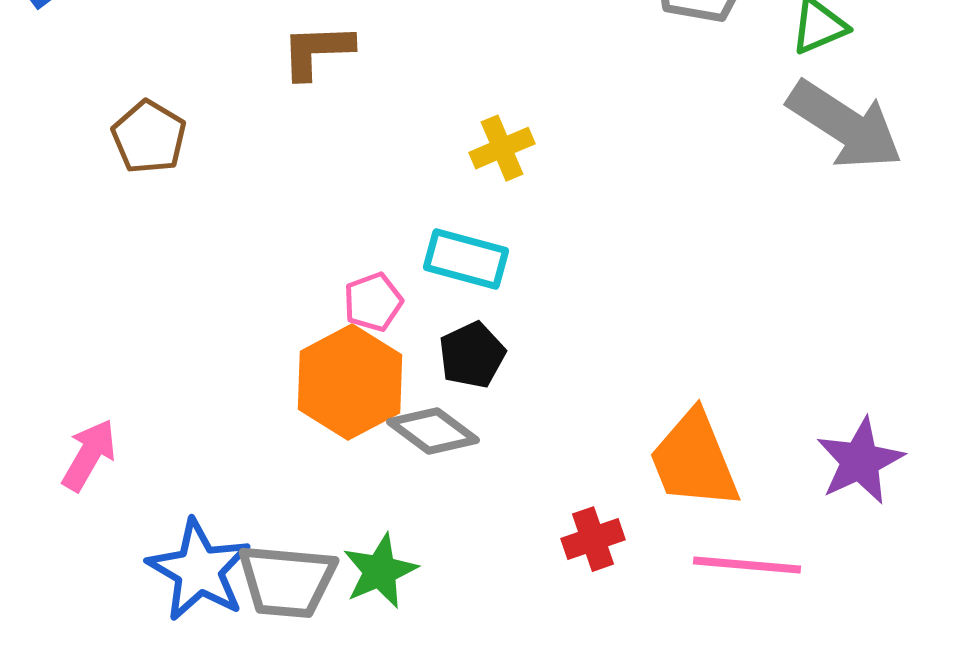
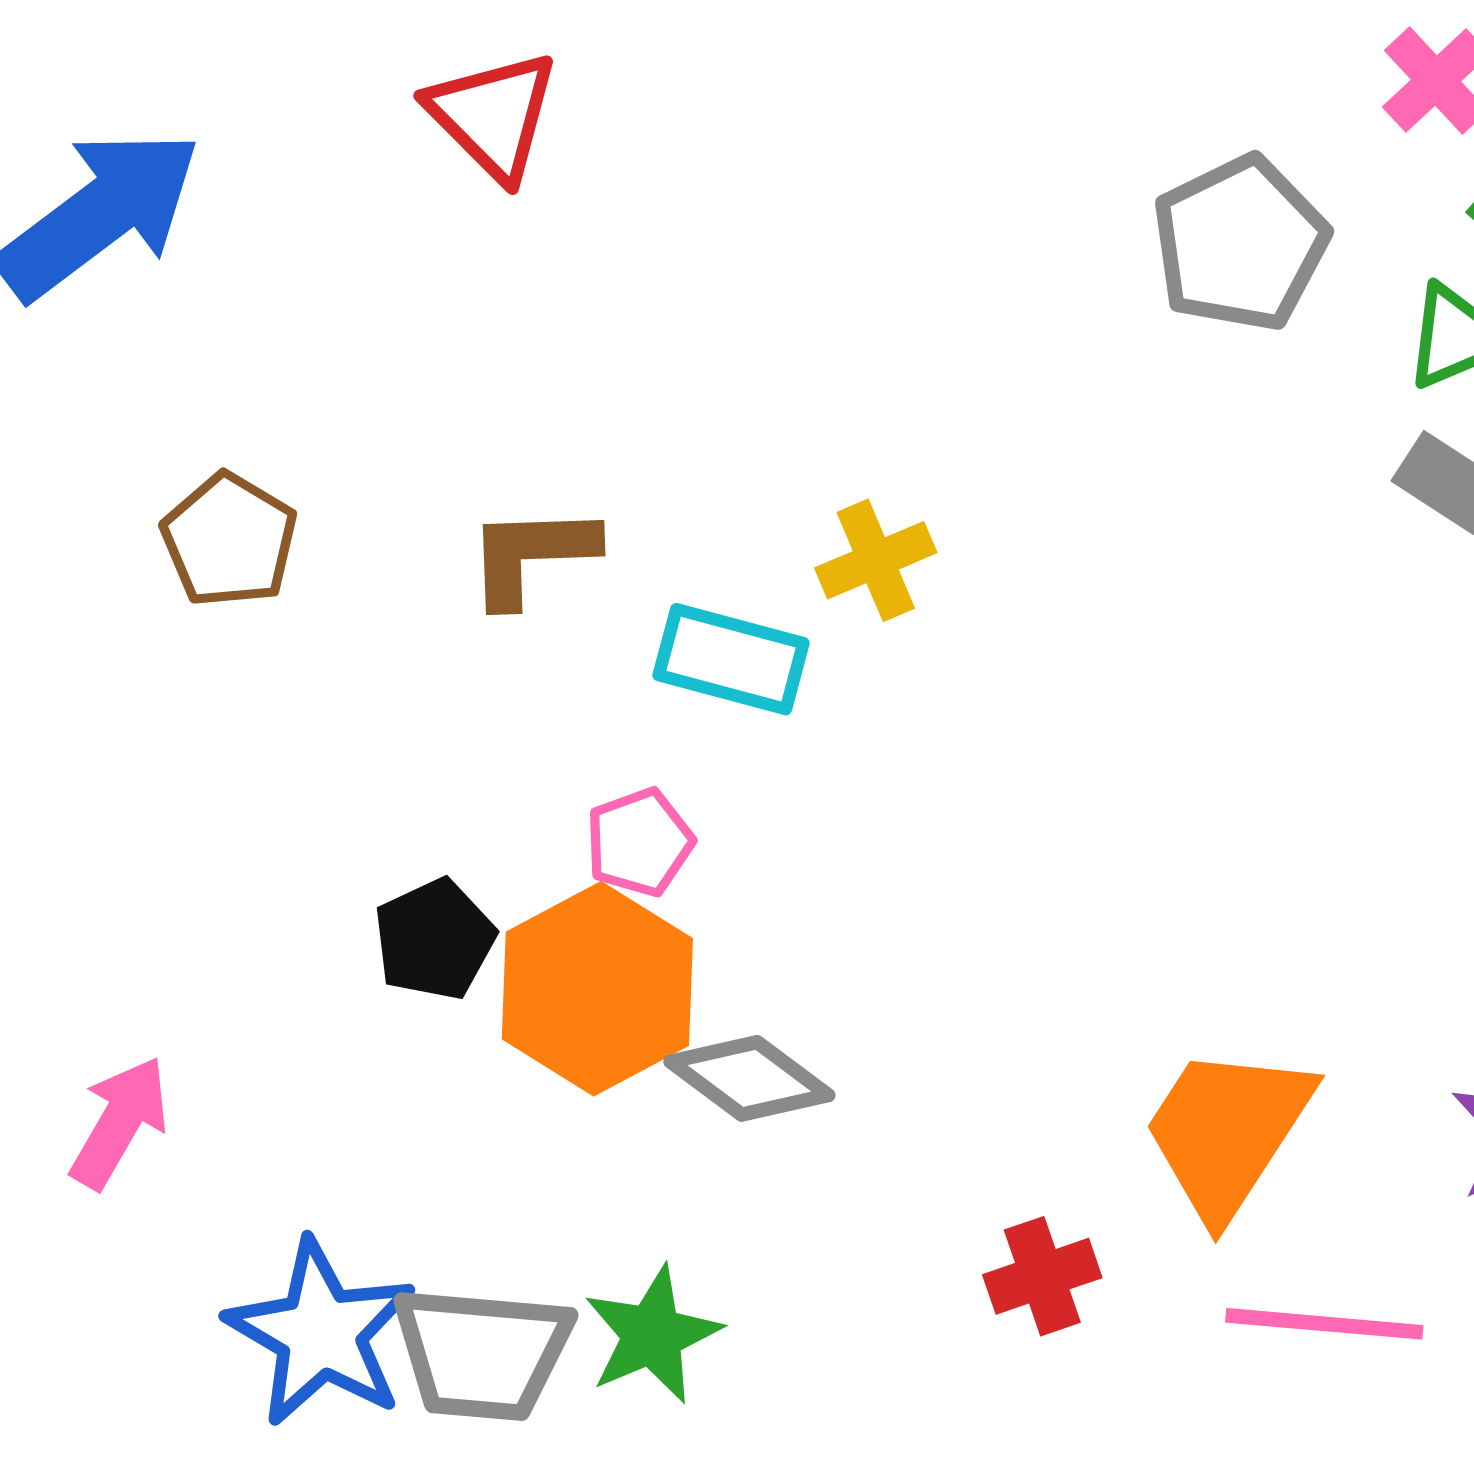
brown L-shape: (317, 51) -> (531, 555), moved
cyan rectangle: (466, 259) -> (731, 659), moved
black pentagon: (472, 355) -> (434, 939), moved
orange trapezoid: (694, 460) -> (1227, 1132), turned 55

